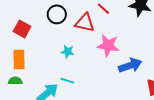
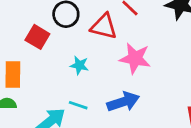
red square: (22, 29) -> (37, 37), moved
blue arrow: (130, 65) -> (123, 102), moved

